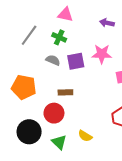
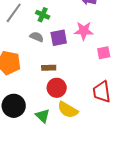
red circle: (54, 113) -> (57, 88), moved
yellow semicircle: (85, 136) -> (68, 110), size x1.5

